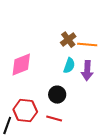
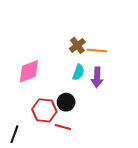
red hexagon: (25, 111) -> (44, 110), moved

